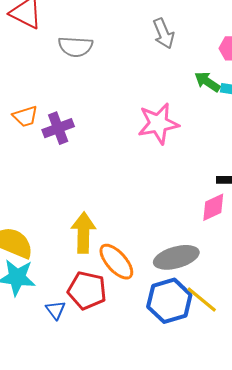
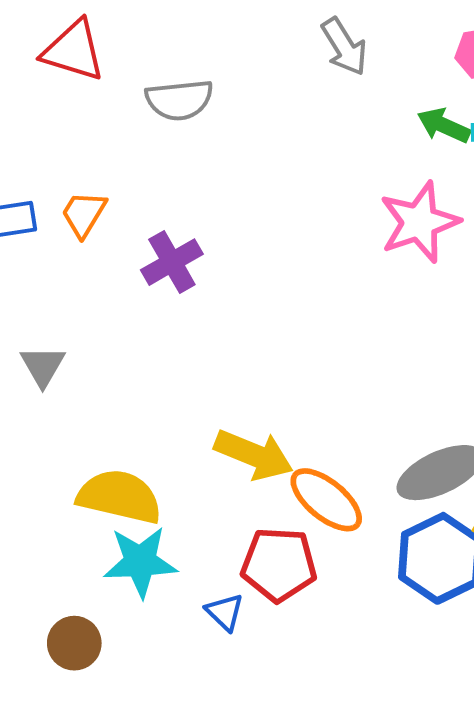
orange trapezoid: (25, 116) -> (84, 214), moved, turned 148
pink star: (158, 123) -> (419, 222), moved
yellow arrow: (83, 233) -> (254, 455), turned 120

